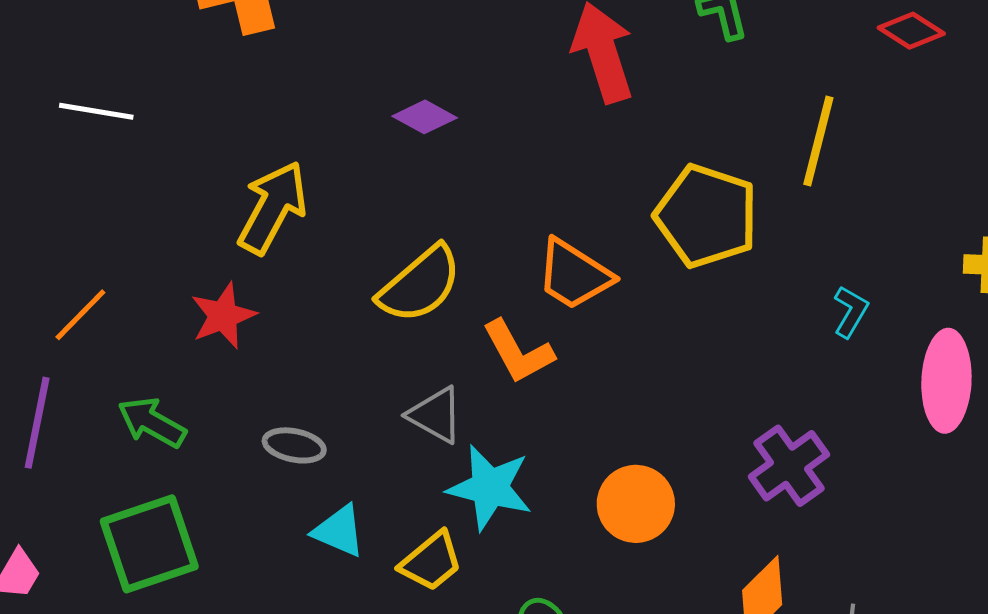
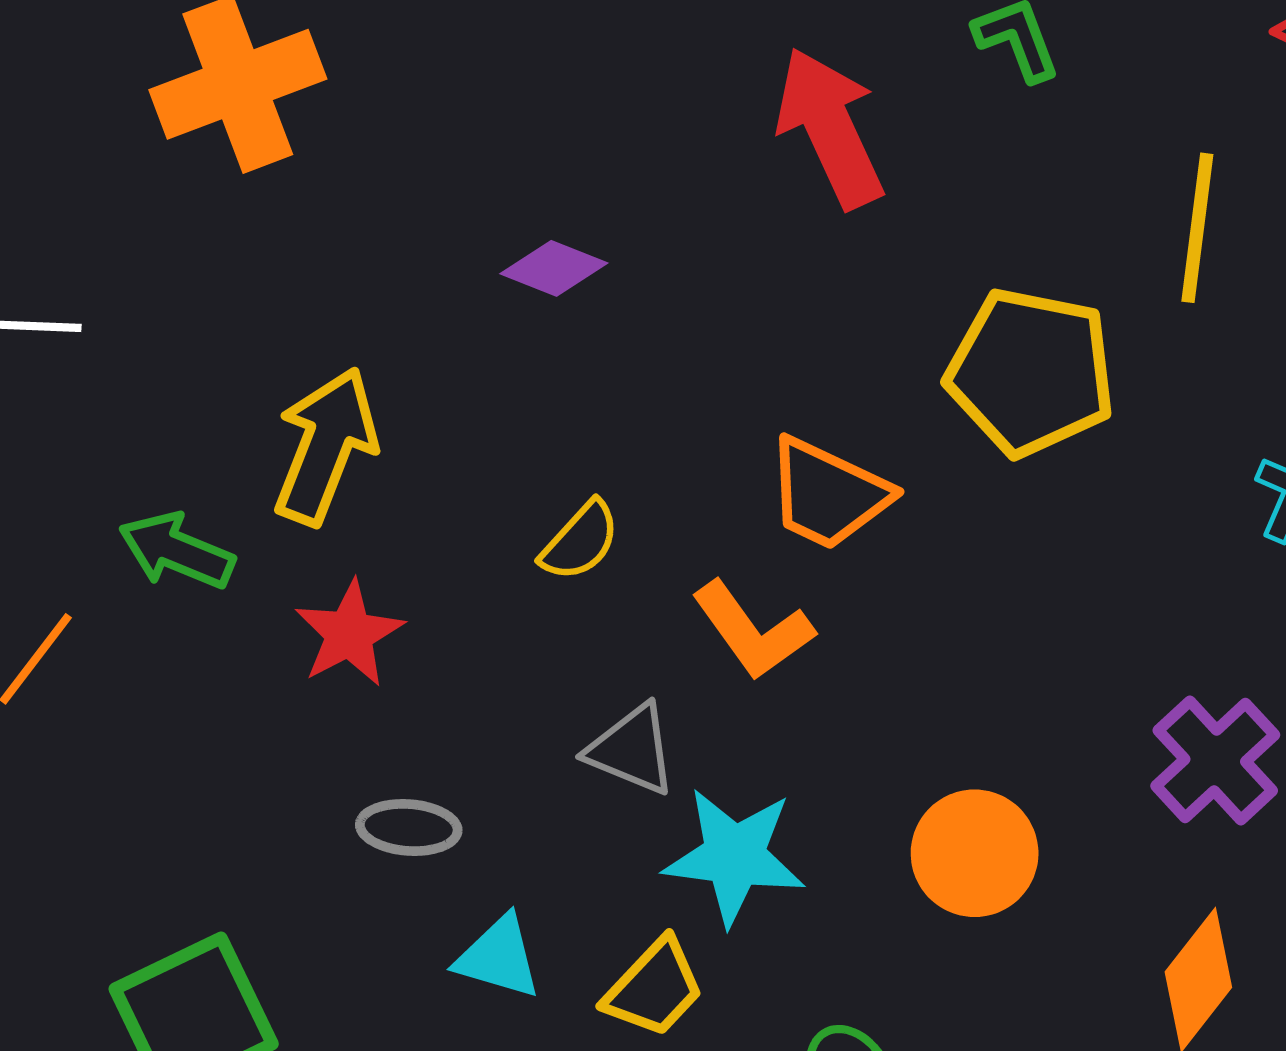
yellow semicircle: (420, 284) -> (580, 541), size x0.6
red star: (223, 316) -> (349, 634), moved
green arrow: (152, 422) -> (177, 551), moved

